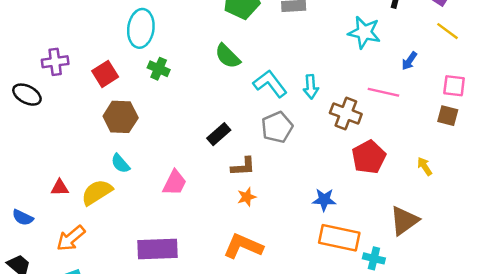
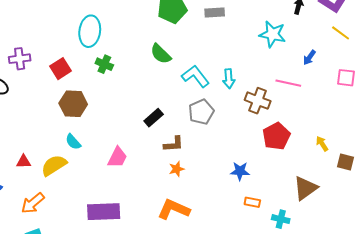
brown square: (448, 116) -> (346, 162), moved
orange rectangle: (339, 238) -> (252, 202), size x0.5

